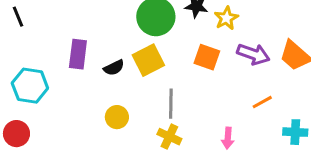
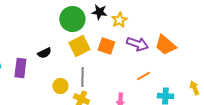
purple rectangle: (78, 54) -> (20, 68), moved
yellow square: (148, 60) -> (79, 46), moved
yellow circle: (117, 117) -> (60, 86), moved

